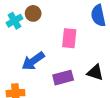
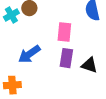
purple rectangle: (63, 78) -> (66, 58), moved, turned -66

